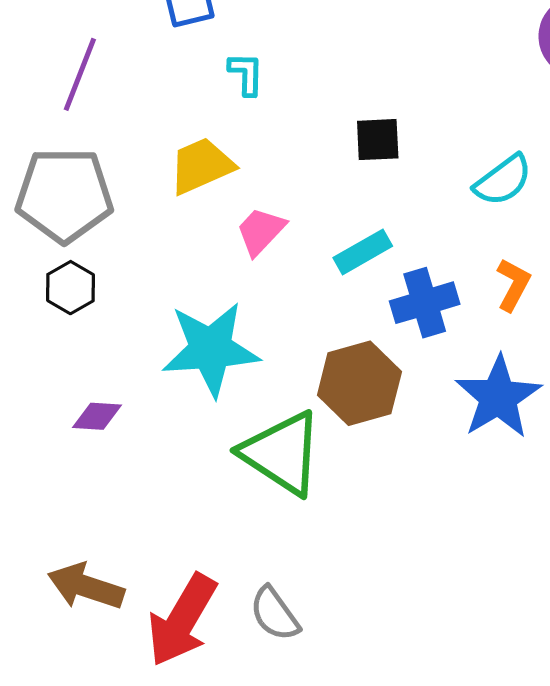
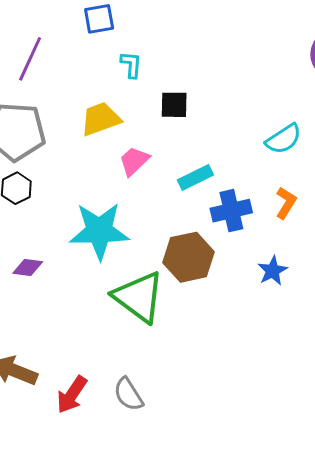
black square: (378, 140) -> (174, 105), moved
blue star: (498, 397) -> (273, 271), size x0.6
red arrow: (182, 620) -> (72, 395), size x0.7

